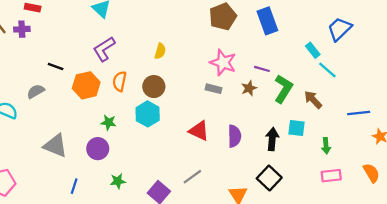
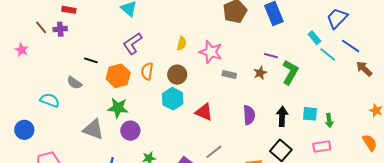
pink star: (223, 63) -> (211, 52), moved
gray semicircle: (36, 91) -> (74, 83), turned -112
brown arrow: (313, 100) -> (364, 69), moved
blue line: (359, 113) -> (351, 46), moved, turned 42
green star: (108, 122) -> (118, 108), moved, size x1.5
cyan square: (296, 128) -> (310, 114), moved
red triangle: (199, 131) -> (204, 112), moved
pink rectangle: (331, 176) -> (322, 147), moved

